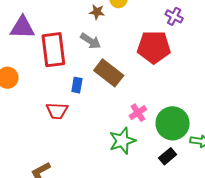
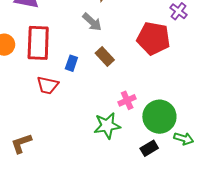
red rectangle: (53, 50) -> (38, 43), moved
brown rectangle: (109, 73) -> (105, 56), size x0.7

